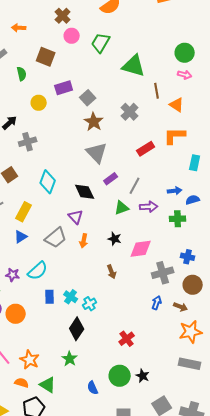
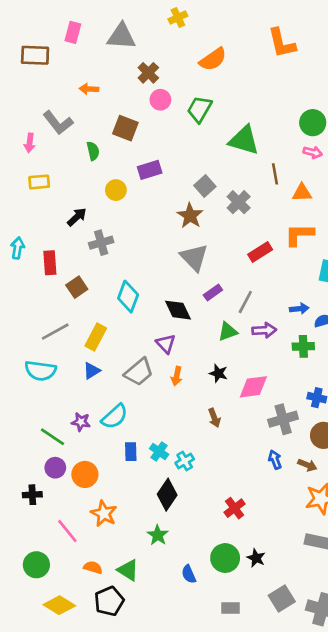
gray square: (88, 98) -> (205, 186), moved
orange triangle: (177, 105) -> (302, 193), turned -35
blue arrow: (157, 303) -> (275, 460), turned -40
orange star: (30, 360) -> (104, 514), moved

